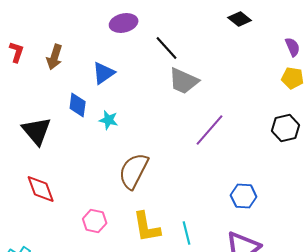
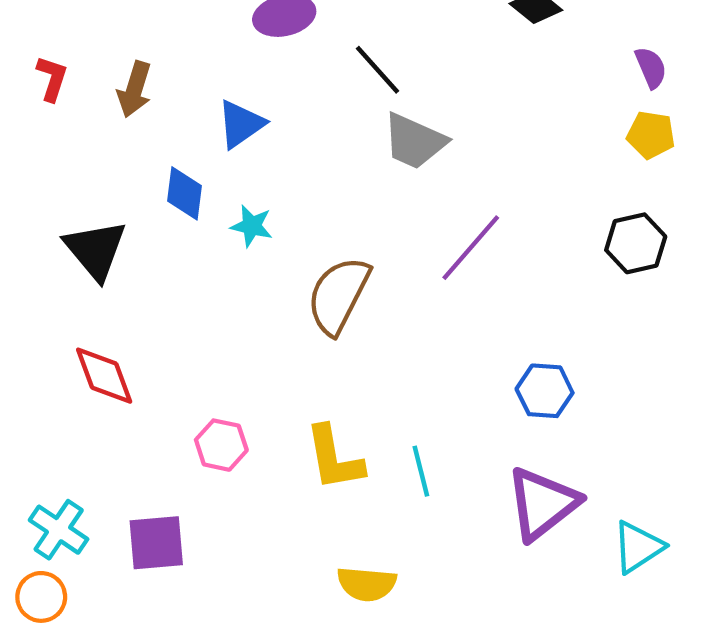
brown semicircle: (134, 171) -> (338, 295), moved

